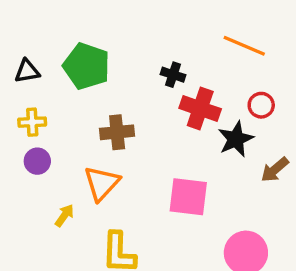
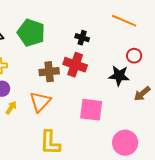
red cross: (200, 109) -> (75, 65), moved
black star: (236, 139) -> (119, 76), turned 30
yellow arrow: (64, 215) -> (11, 108), moved

